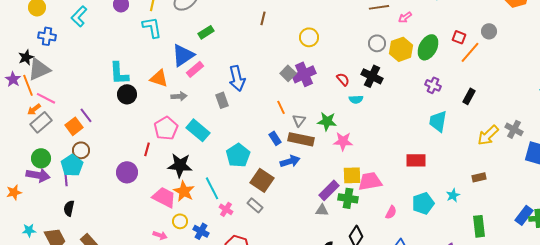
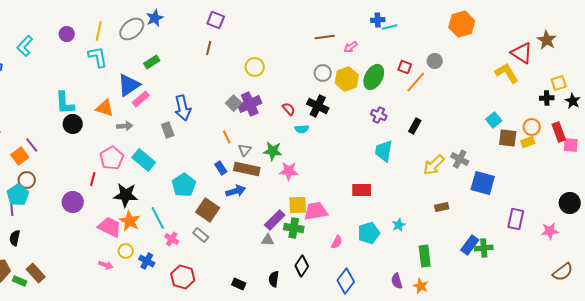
brown rectangle: (479, 177) -> (442, 207), moved

